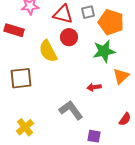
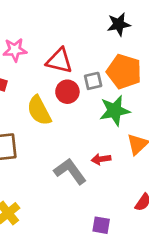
gray square: (88, 12) -> (93, 81), moved
gray L-shape: (71, 110) -> (70, 171), moved

